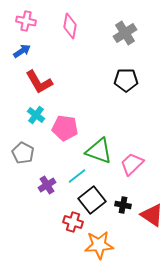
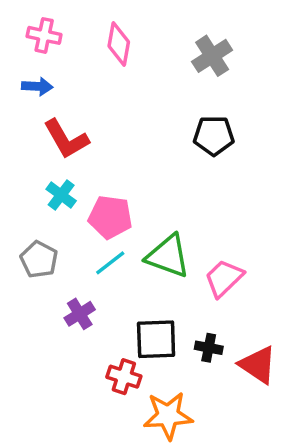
blue arrow: (22, 51) -> (37, 86), turned 36
cyan line: (77, 176) -> (110, 263), moved
black square: (92, 200) -> (156, 339), turned 36

